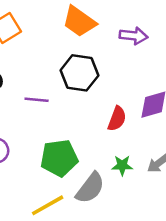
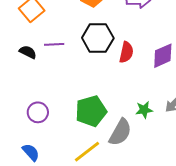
purple line: (37, 100) -> (54, 44), moved
red semicircle: (117, 119) -> (126, 52), moved

